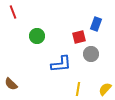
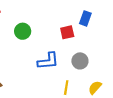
gray circle: (91, 54) -> (80, 61), moved

